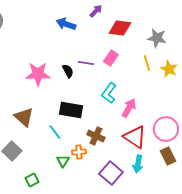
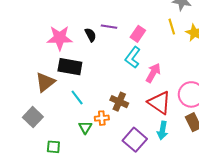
pink rectangle: (111, 58) -> (138, 34), moved
black rectangle: (71, 110) -> (70, 67), moved
brown triangle: (24, 117) -> (45, 82), turned 40
green square: (32, 180) -> (53, 147), turned 32

